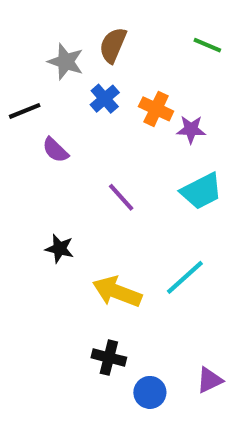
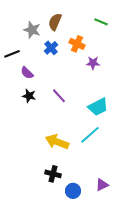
orange cross: (156, 109) -> (77, 44), moved
cyan trapezoid: (201, 191) -> (98, 107), moved
black star: (59, 249) -> (29, 96), moved

